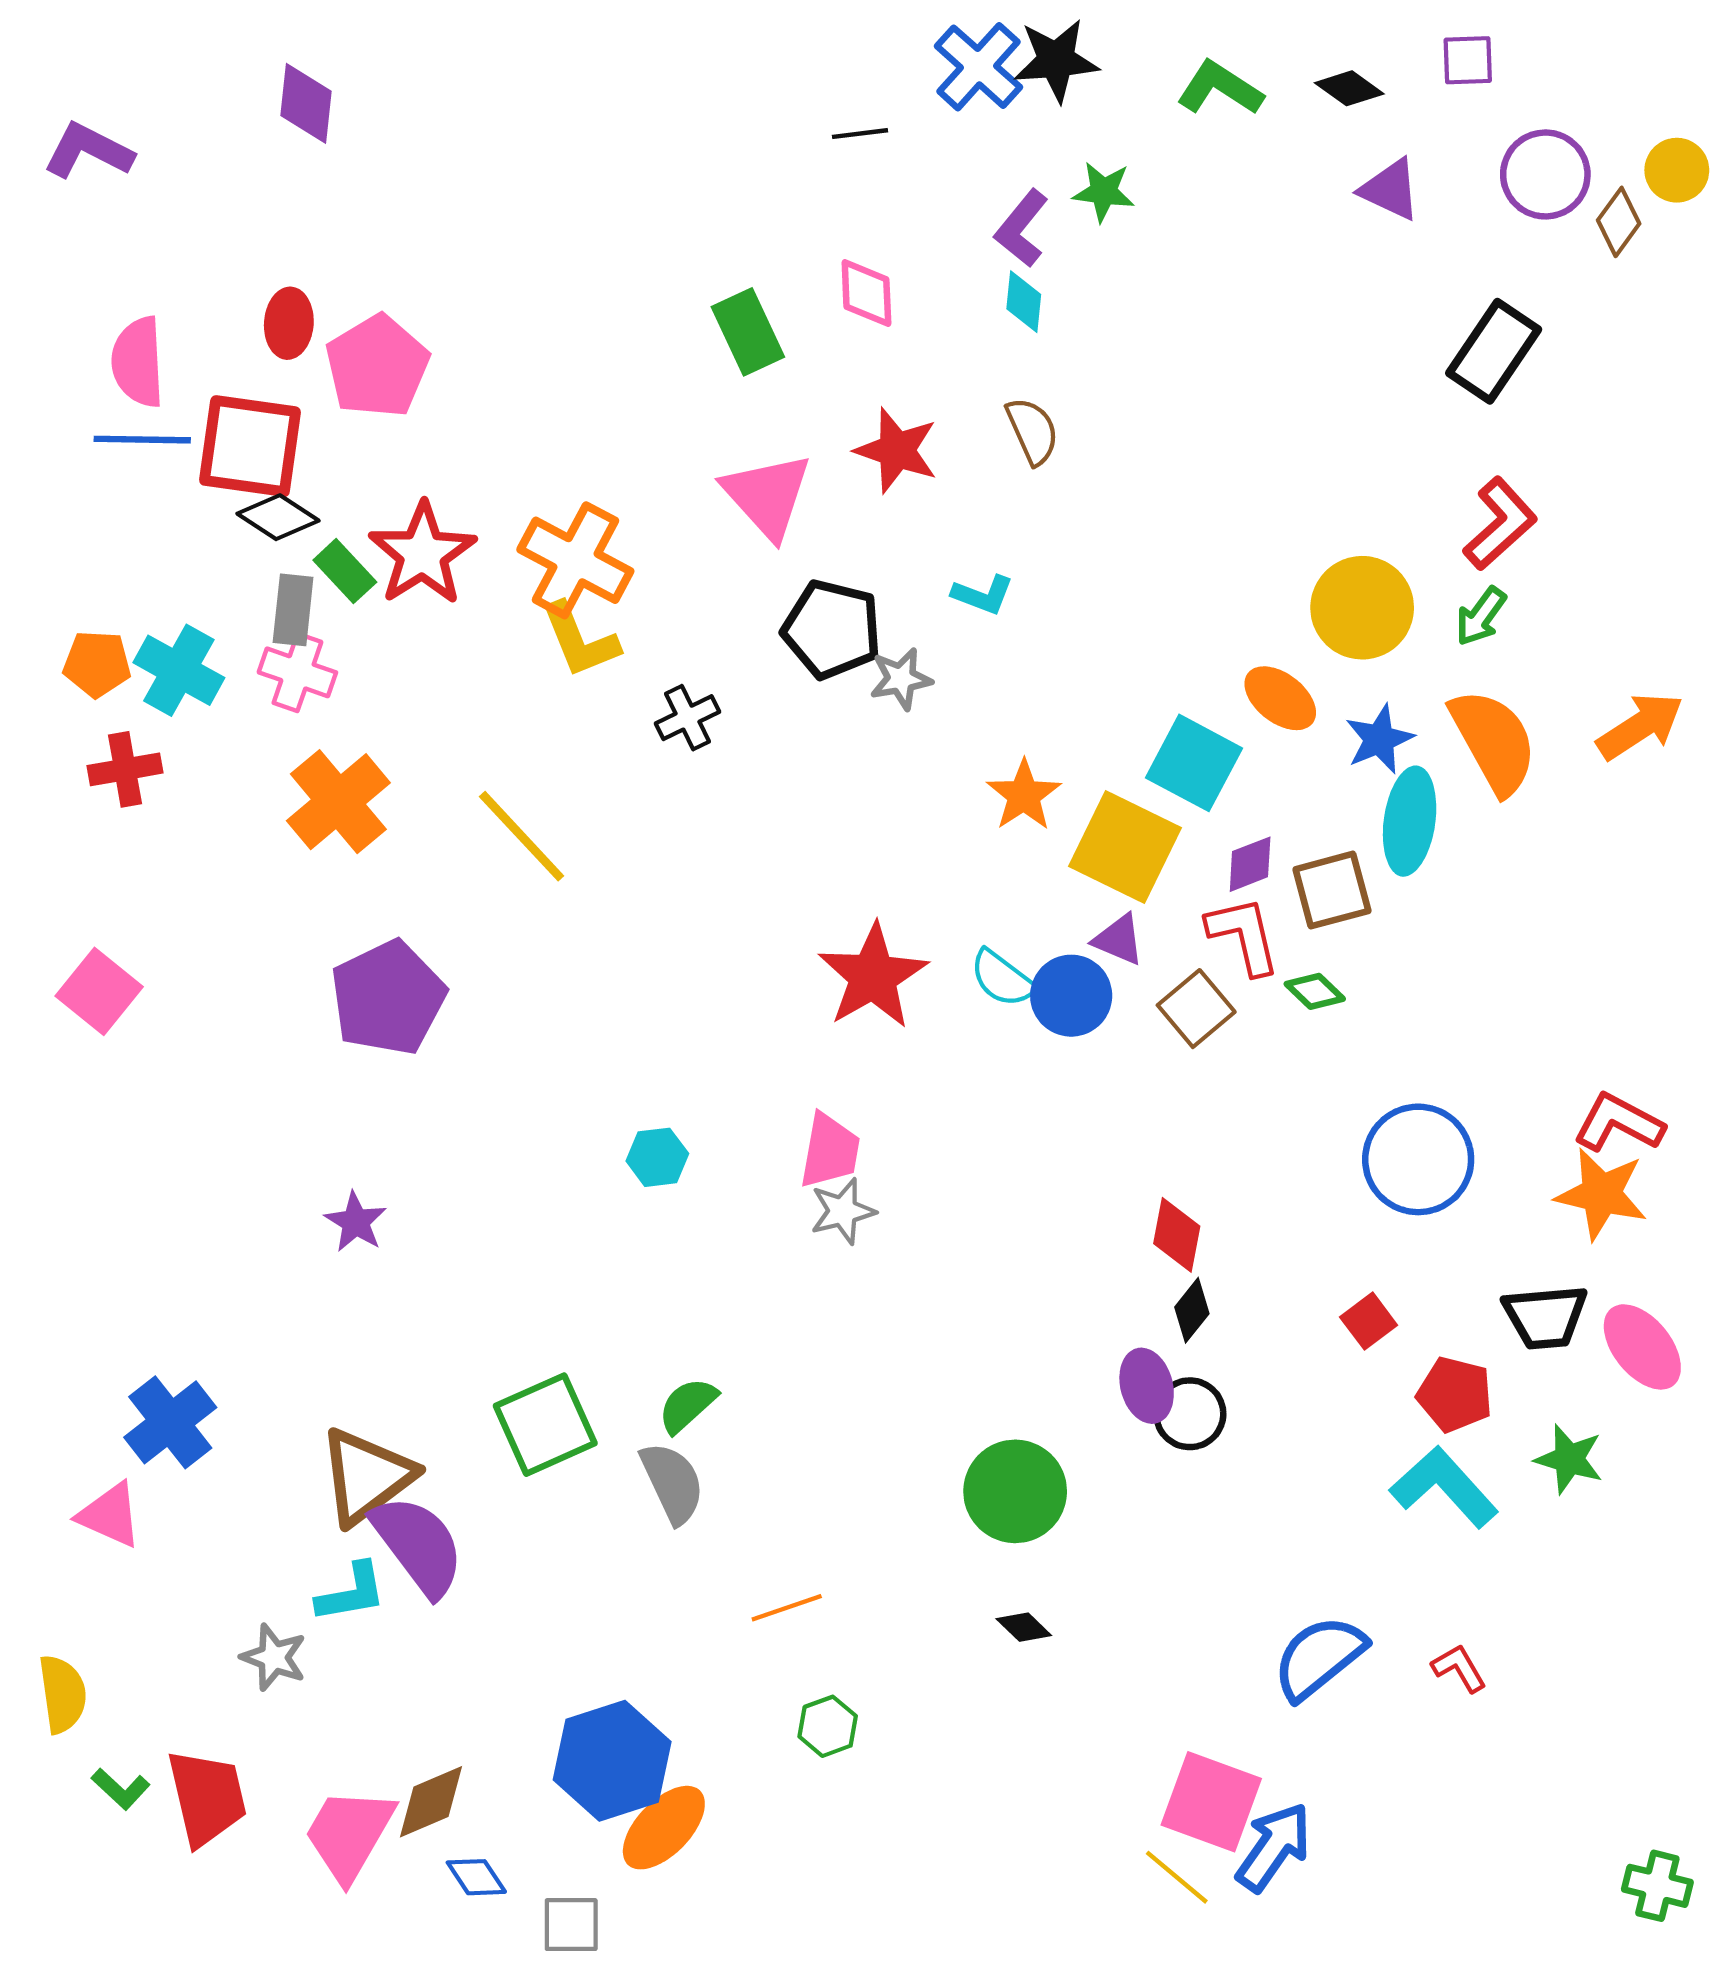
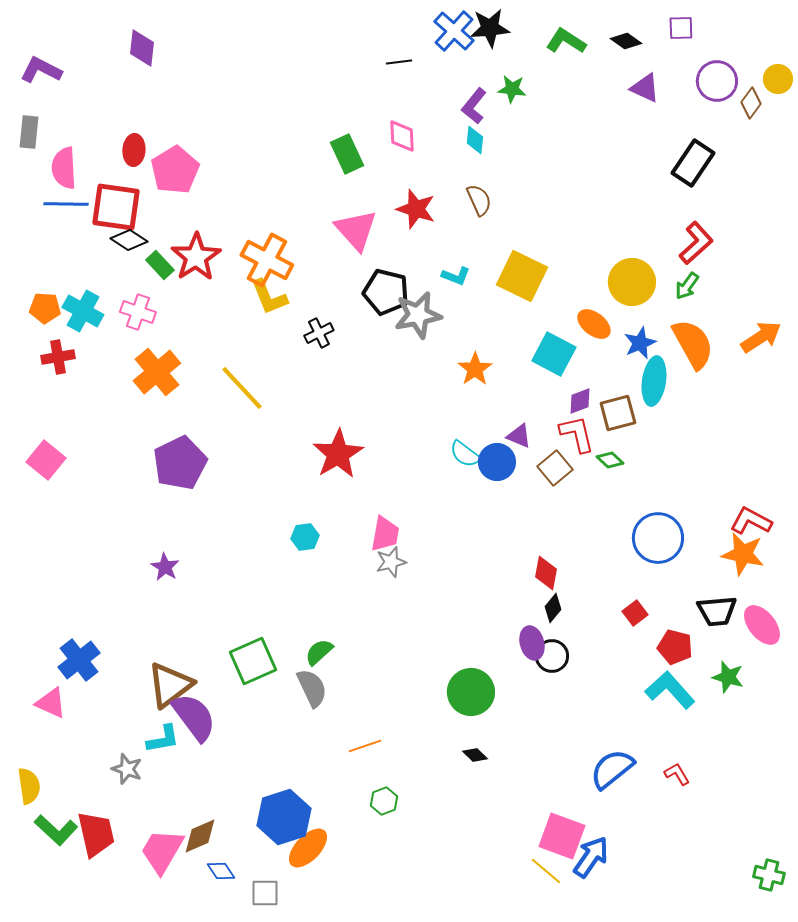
gray rectangle: (293, 610) -> (29, 132), moved
gray star: (901, 679) -> (418, 315), size x1.6
yellow square: (1125, 847) -> (522, 276), moved
red star: (873, 976) -> (338, 454), moved
green L-shape: (121, 1789) -> (56, 830), size x1.6

